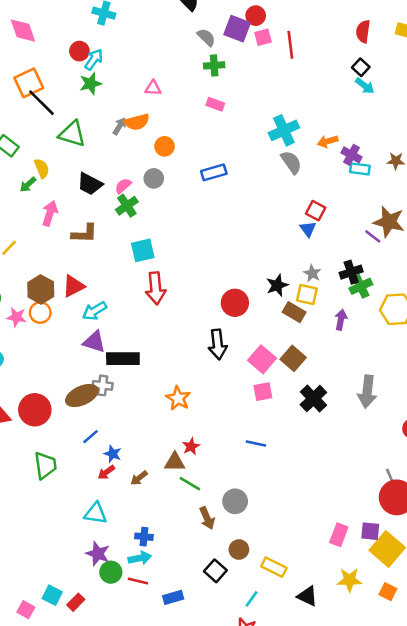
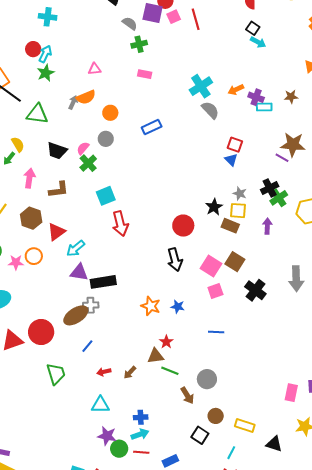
brown hexagon: (41, 289) -> (31, 218), moved
blue star: (113, 454) -> (178, 307), moved
red arrow: (106, 472) -> (104, 372), turned 32

